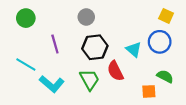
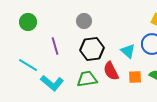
green trapezoid: (89, 80) -> (87, 79), turned -70
orange square: (149, 91) -> (135, 77), moved

